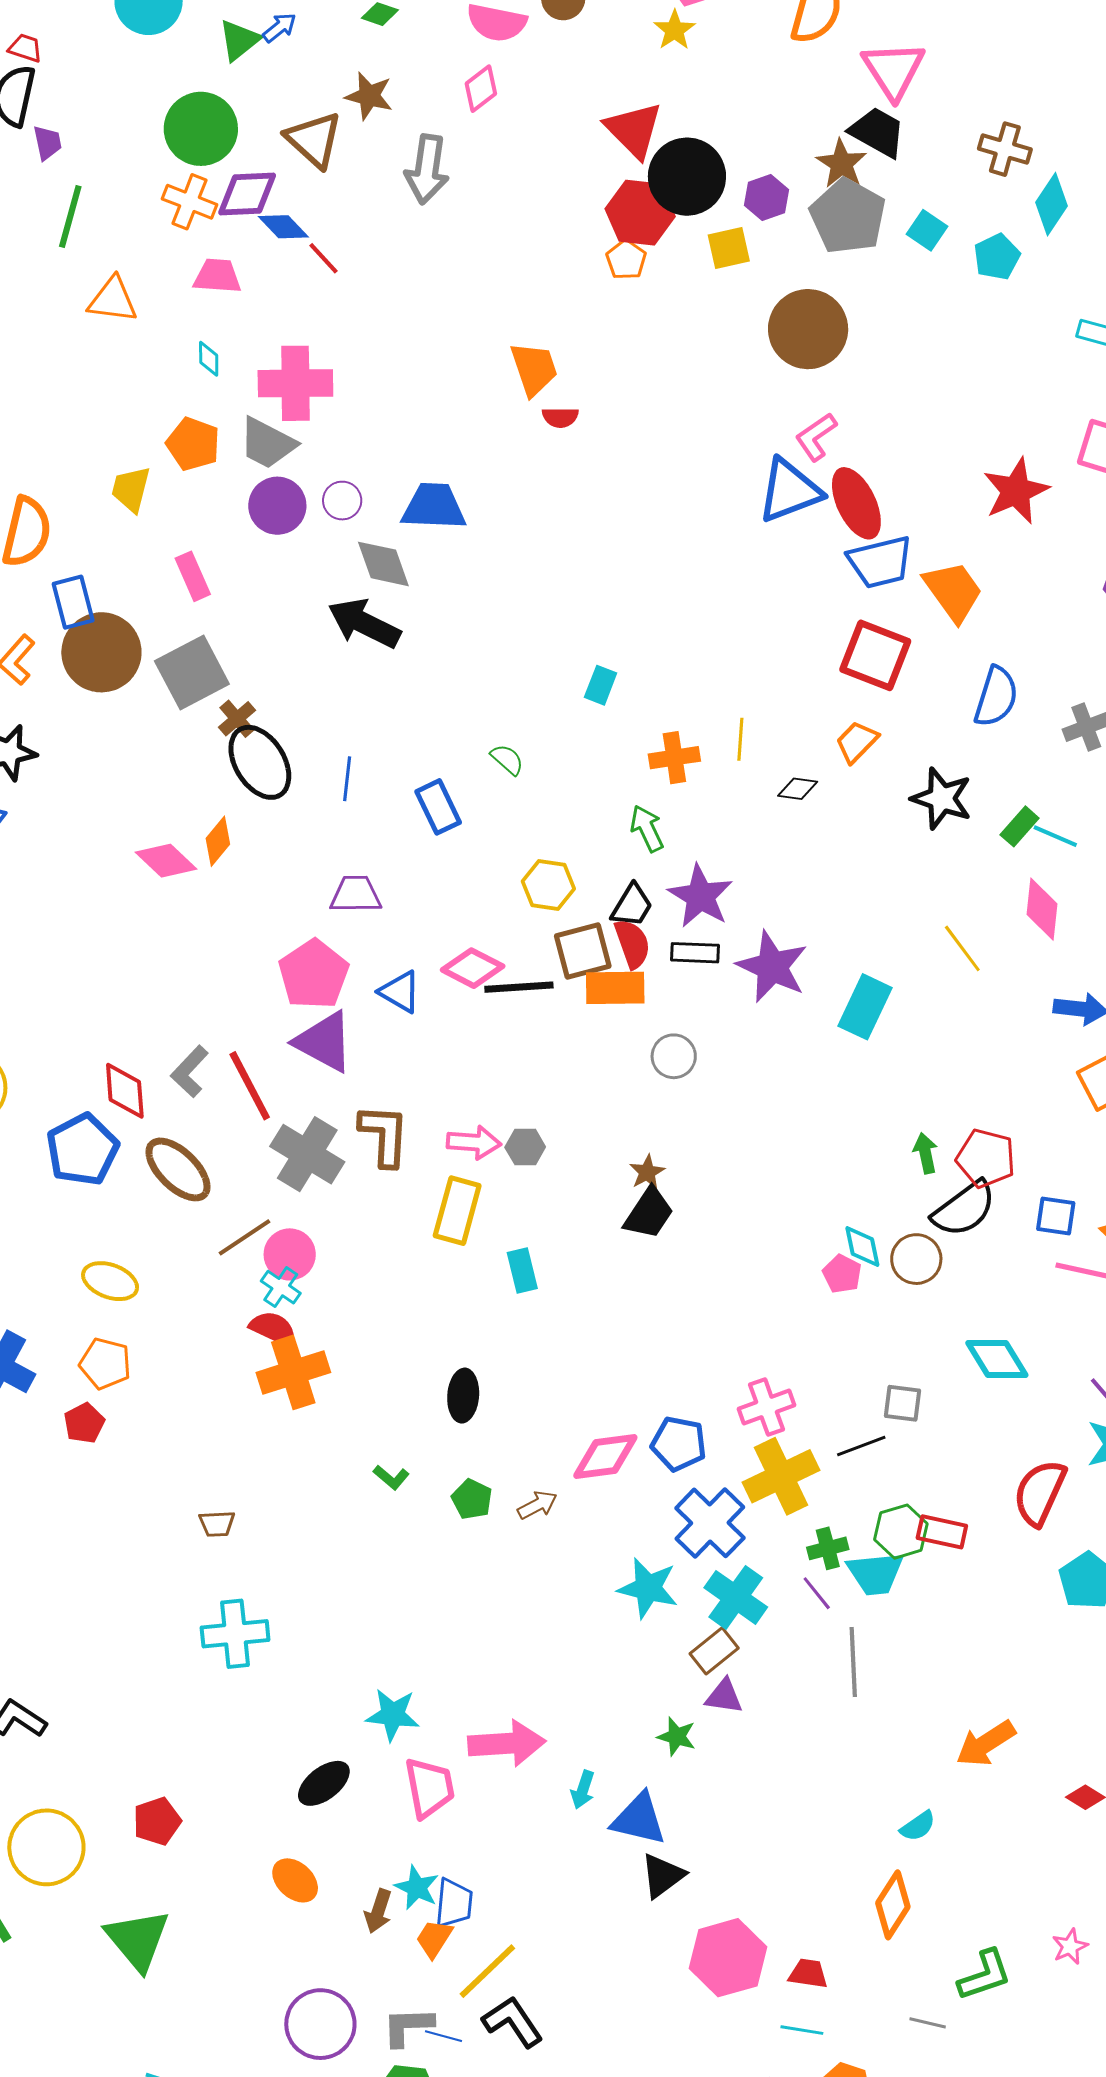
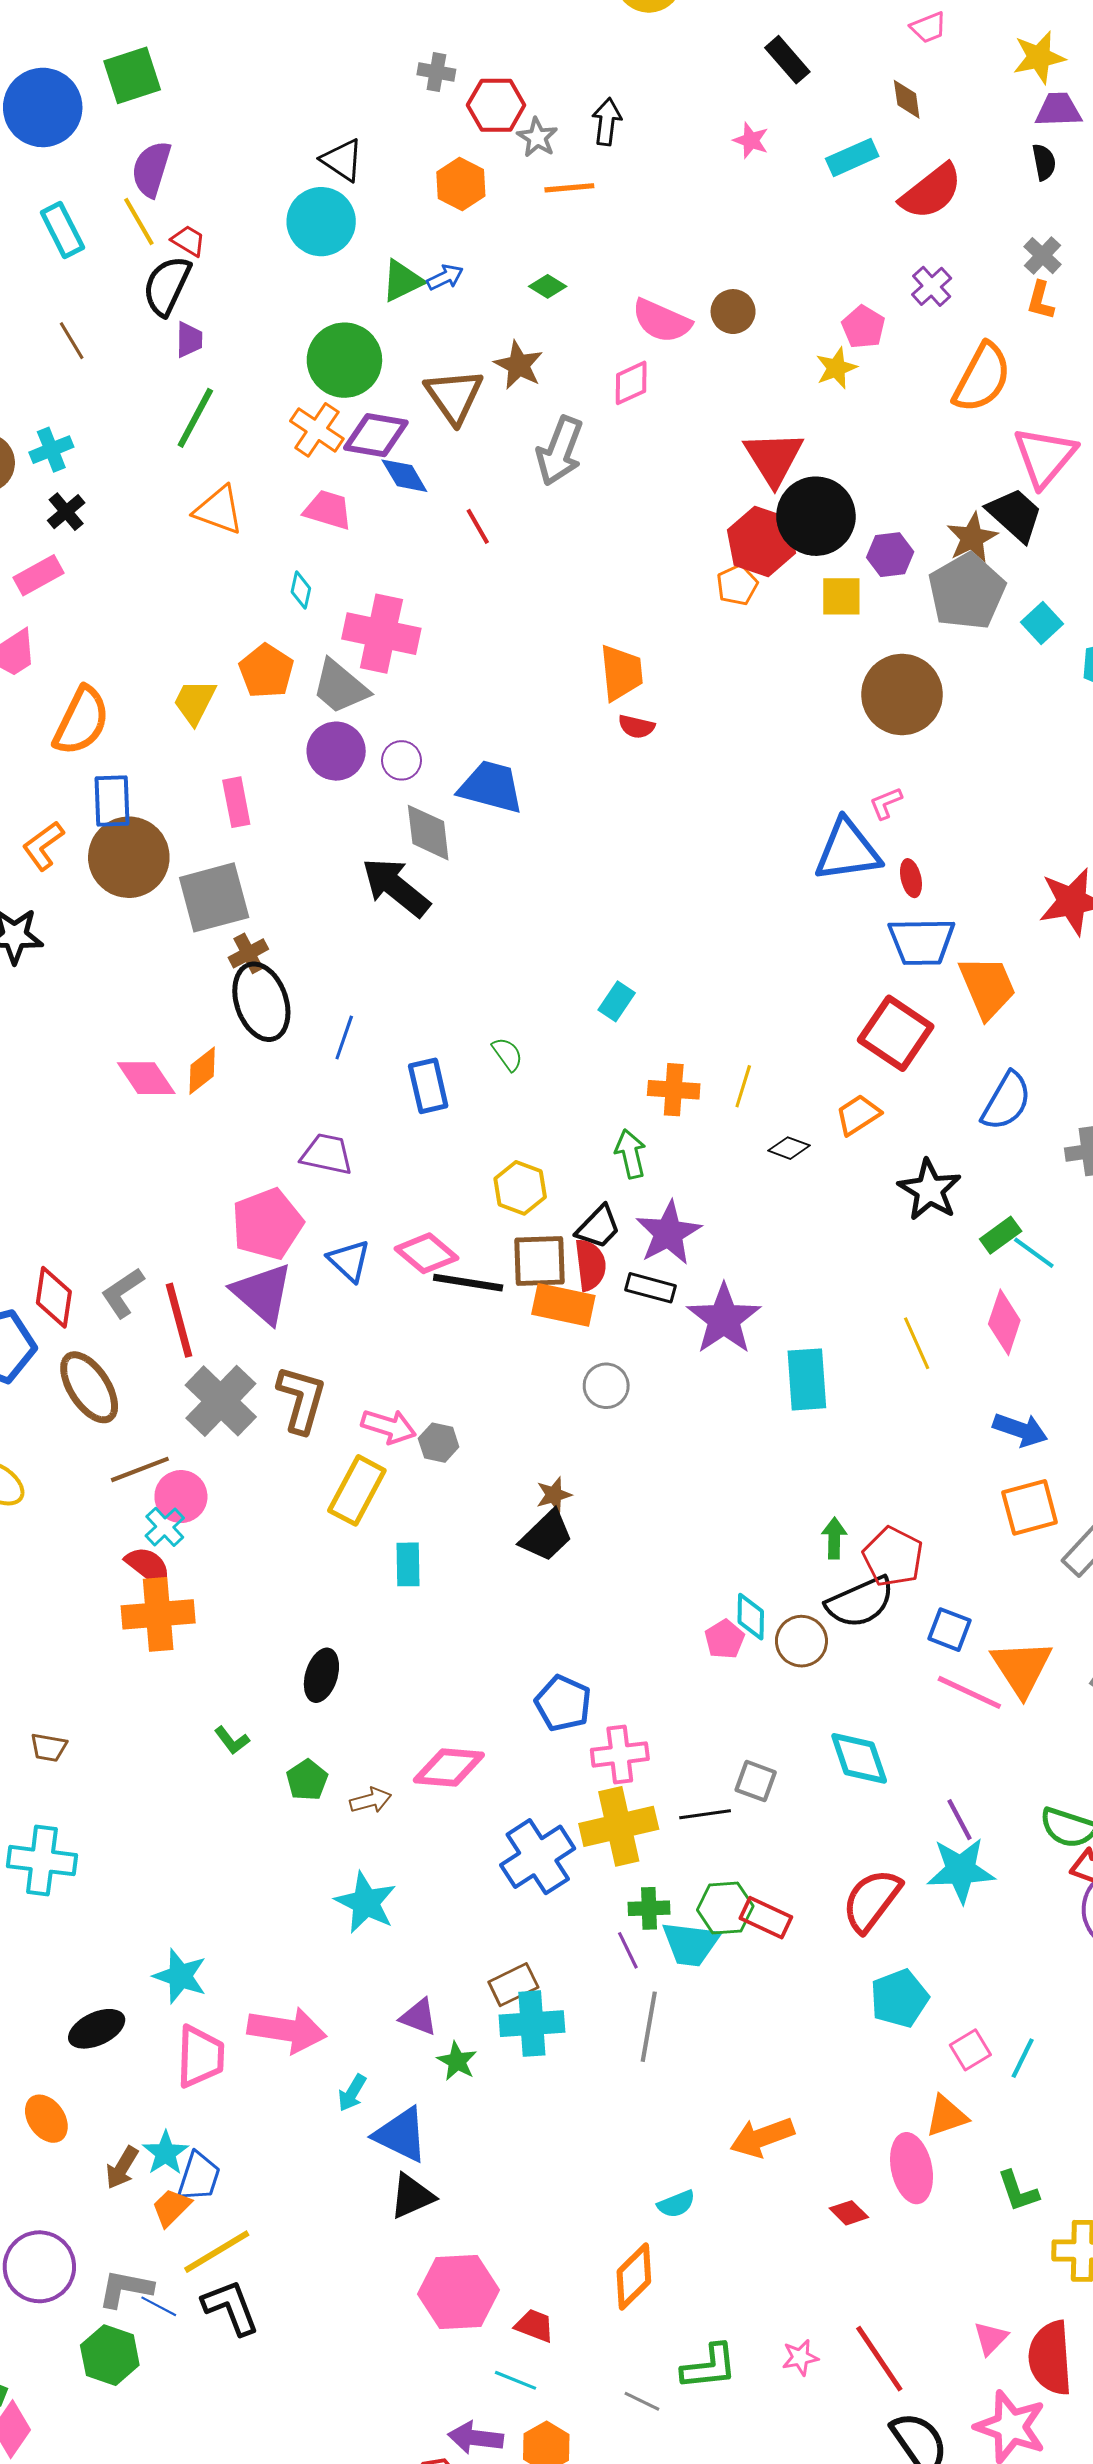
red line: (323, 258) -> (478, 526), moved
pink L-shape: (816, 437) -> (886, 803), size x0.7
red ellipse: (856, 503) -> (911, 878), size x0.5
cyan rectangle: (865, 1007) -> (807, 1379), turned -42
blue pentagon: (679, 1444) -> (563, 1703), moved
cyan star: (648, 1588) -> (366, 1903), moved
cyan cross: (736, 1597) -> (532, 2024), moved, turned 38
purple triangle: (724, 1696) -> (419, 2017), moved

